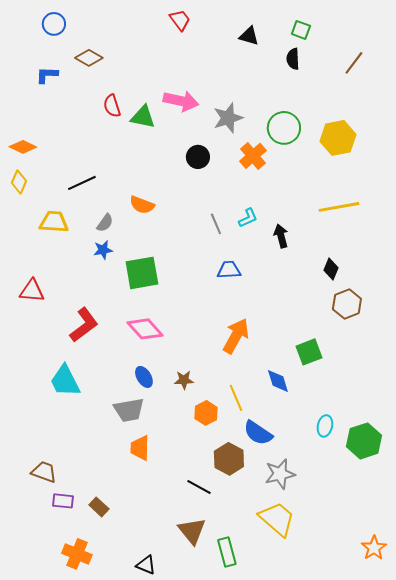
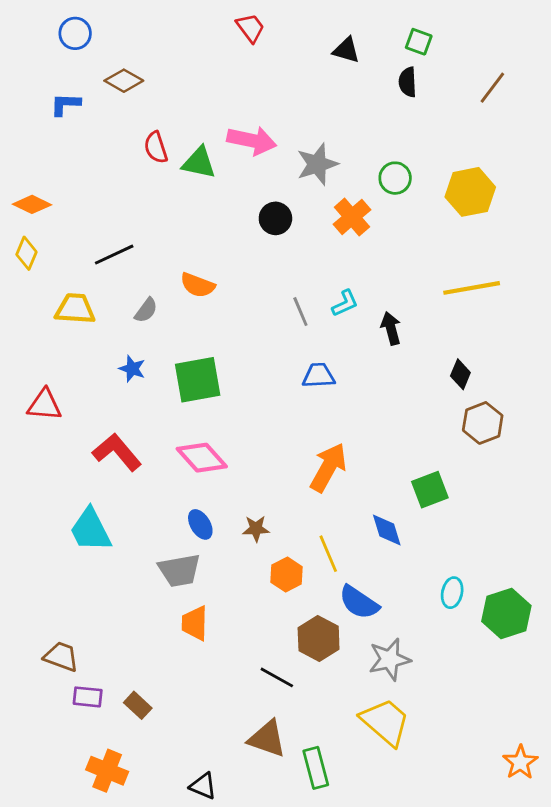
green circle: (284, 128) -> (395, 178), size x0.7
blue star: (103, 250) -> (132, 369), moved, turned 30
red L-shape: (84, 325) -> (117, 452), turned -93
brown triangle: (192, 531) -> (267, 739), turned -32

